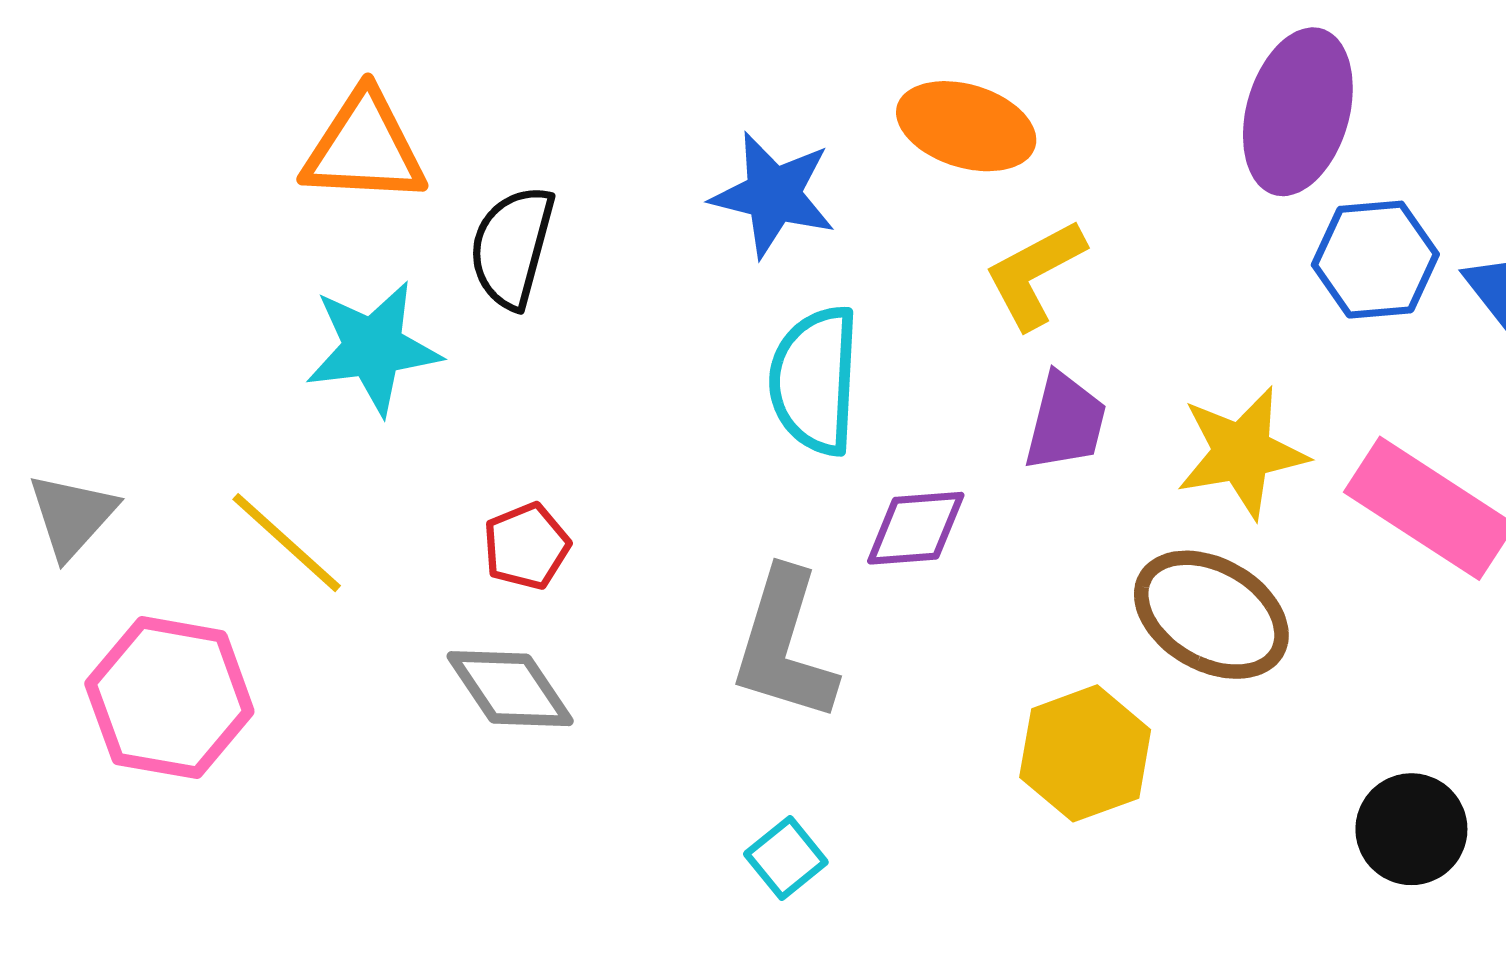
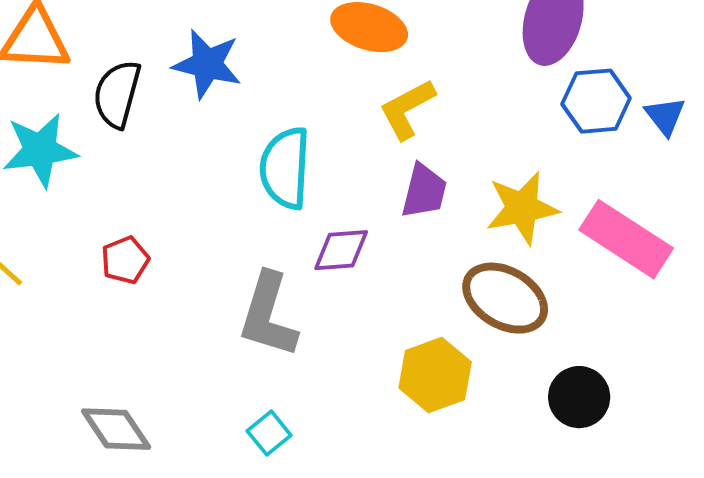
blue star: (773, 195) -> (207, 64), moved
gray diamond: (510, 689) -> (116, 429), moved
black circle: (1411, 829) -> (579, 397), moved

